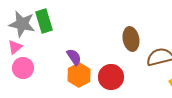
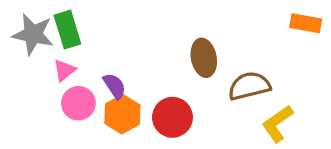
pink triangle: (15, 47) -> (64, 70), moved
pink circle: (23, 68) -> (78, 103), moved

